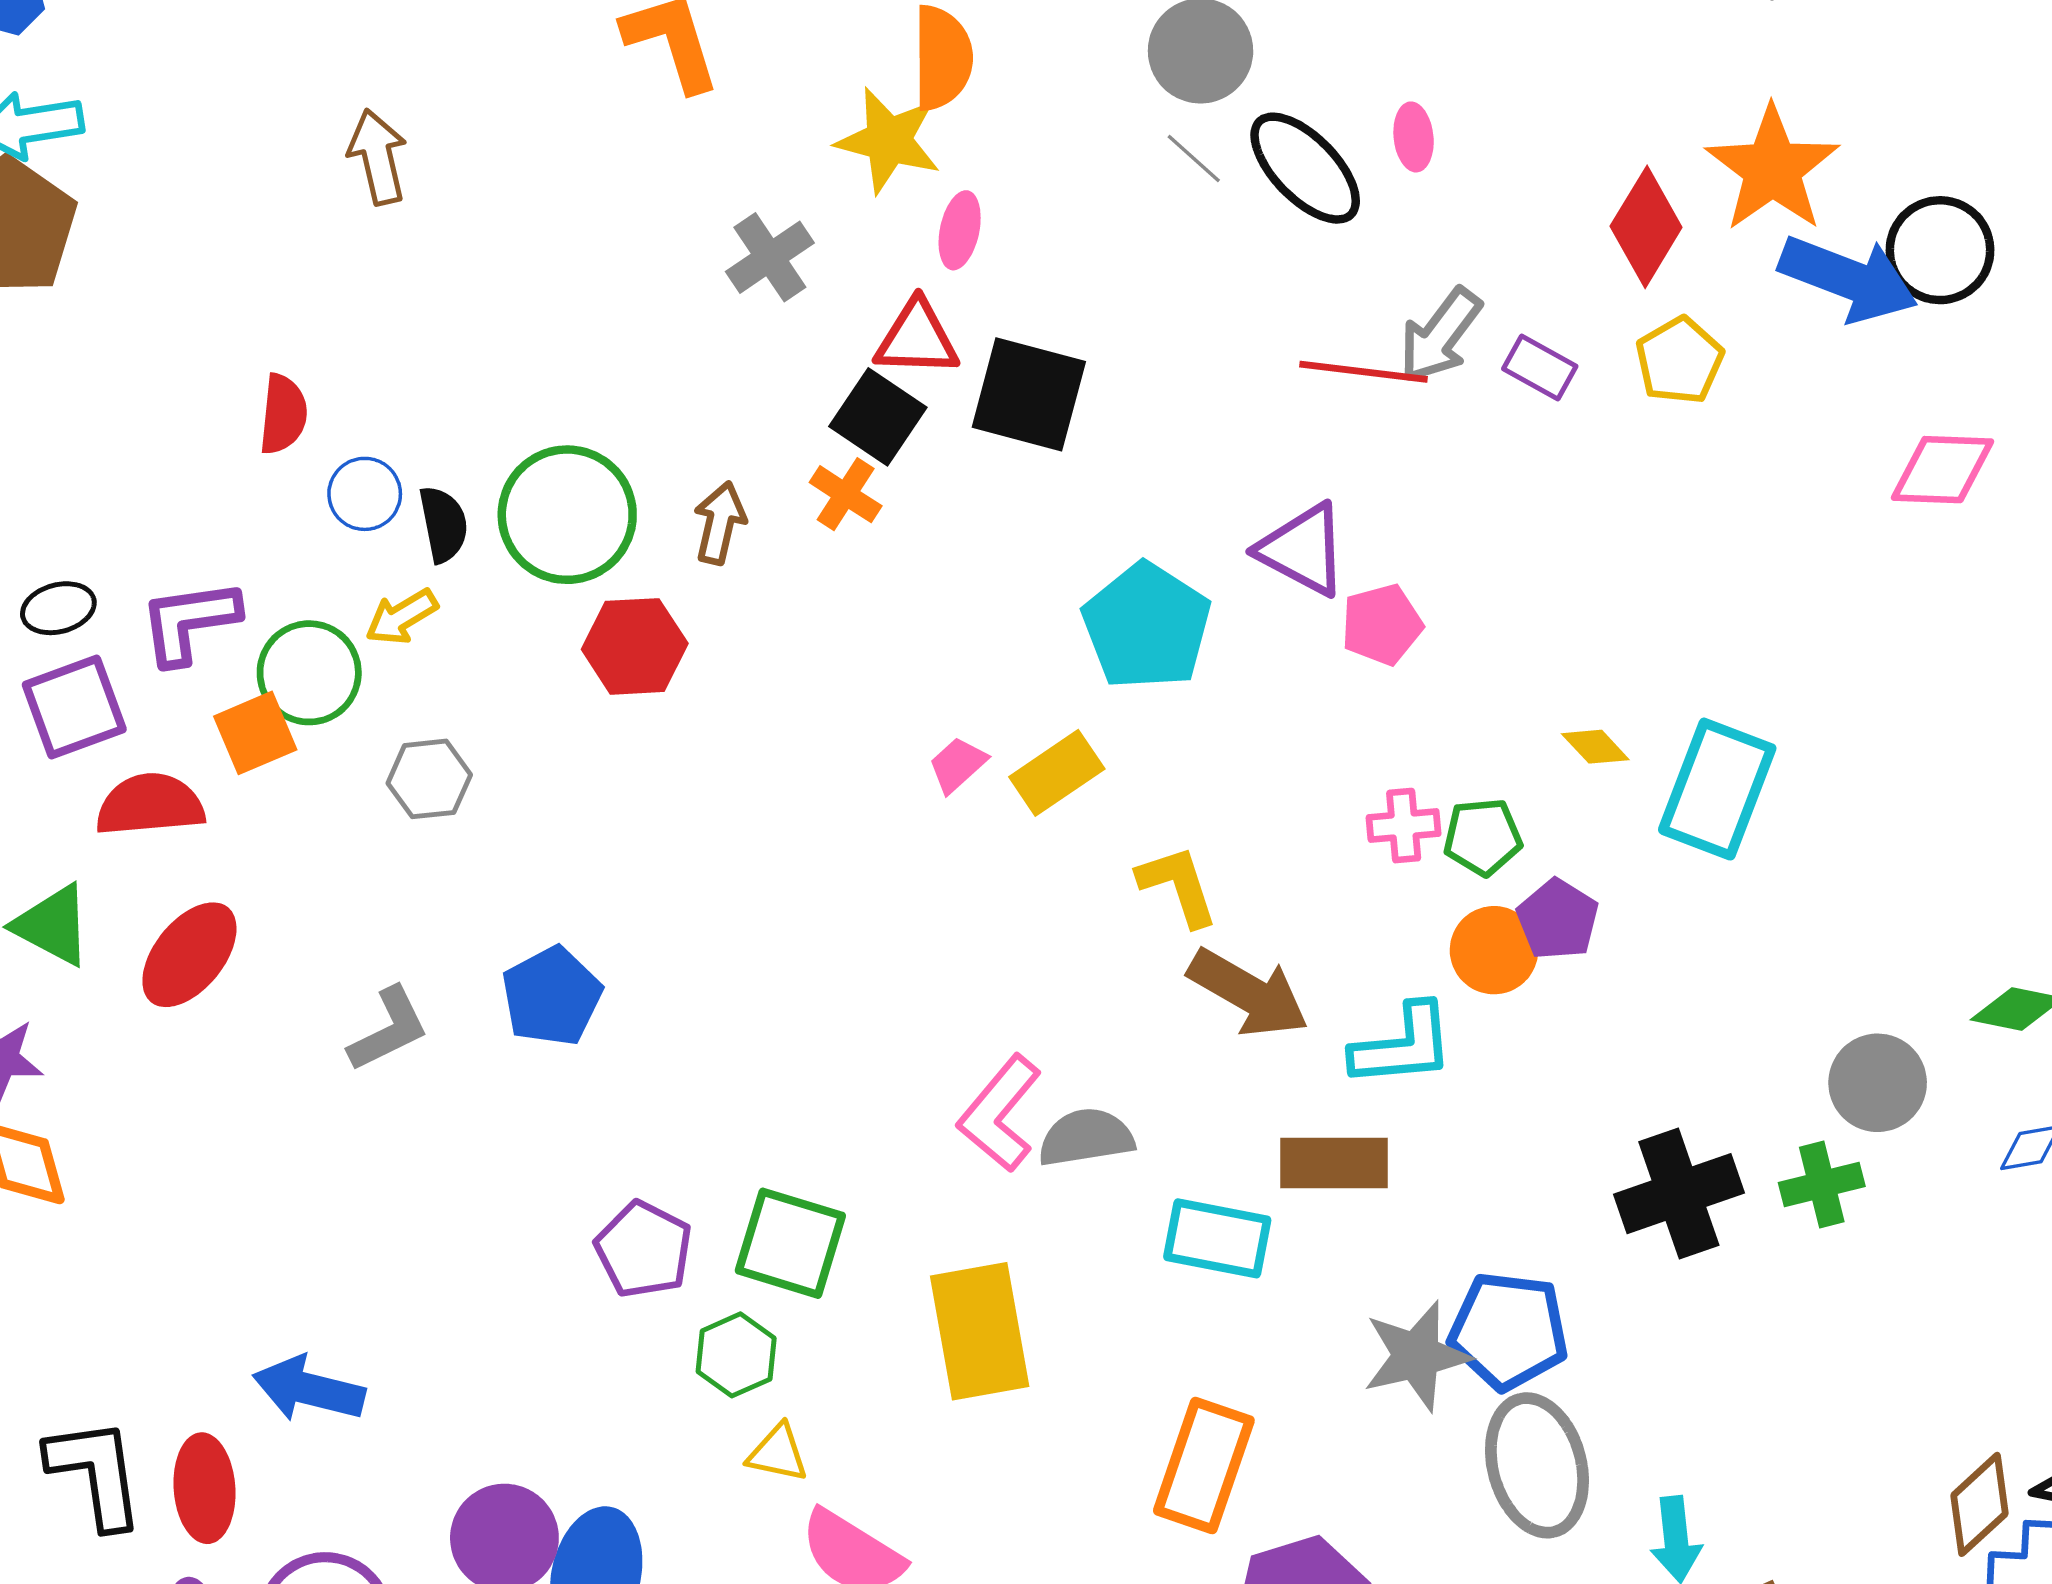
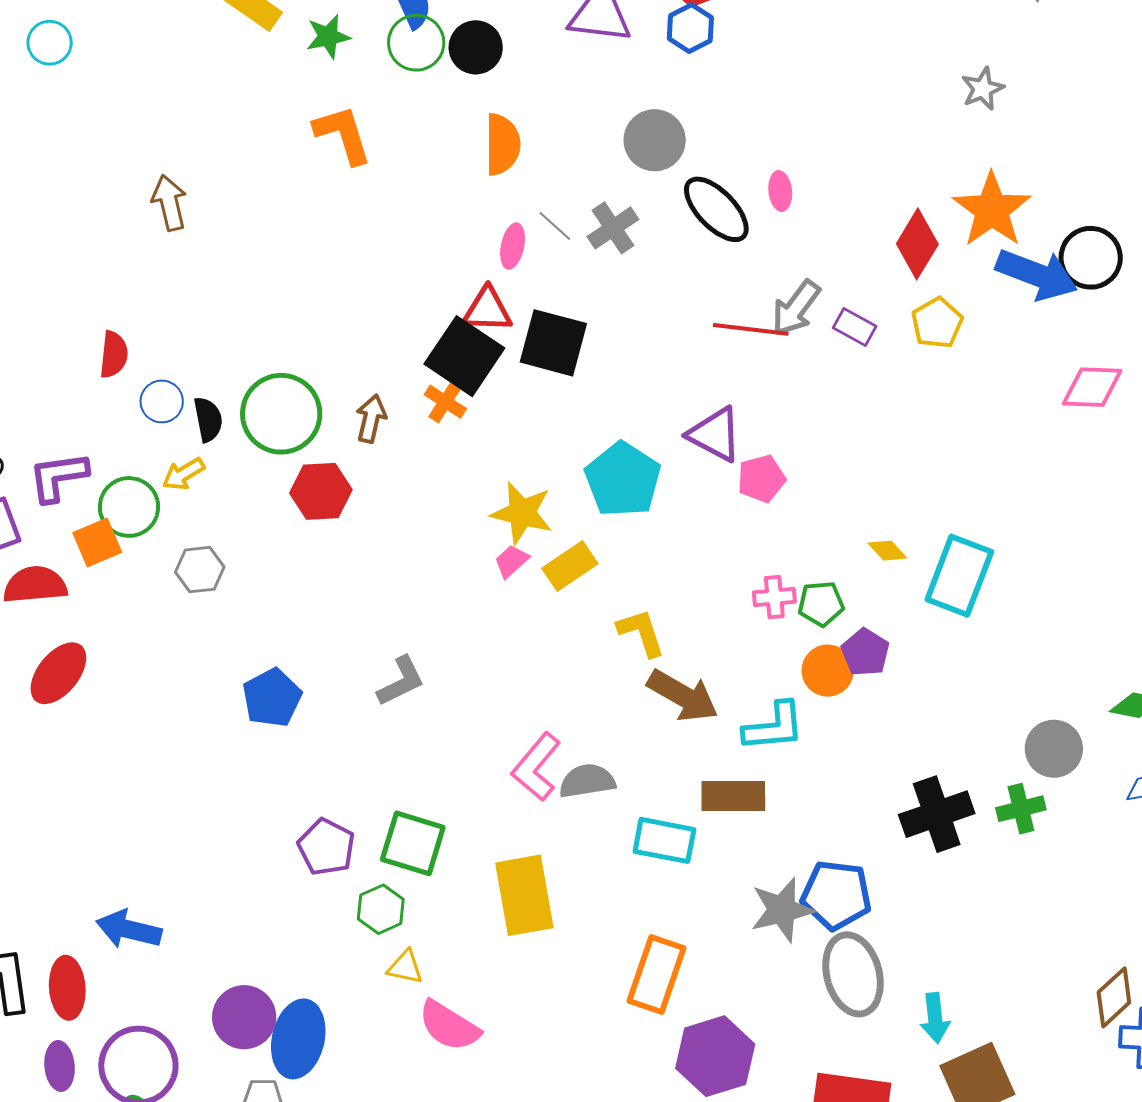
yellow star: (889, 140) -> (522, 513), moved
gray line: (1194, 158) -> (555, 226), moved
gray cross: (770, 257) -> (613, 228), moved
black square: (878, 417) -> (464, 356), size x1.4
gray L-shape: (389, 1029) -> (401, 681), moved

